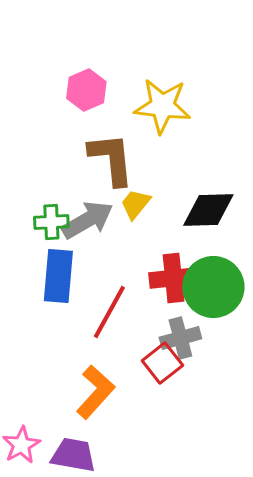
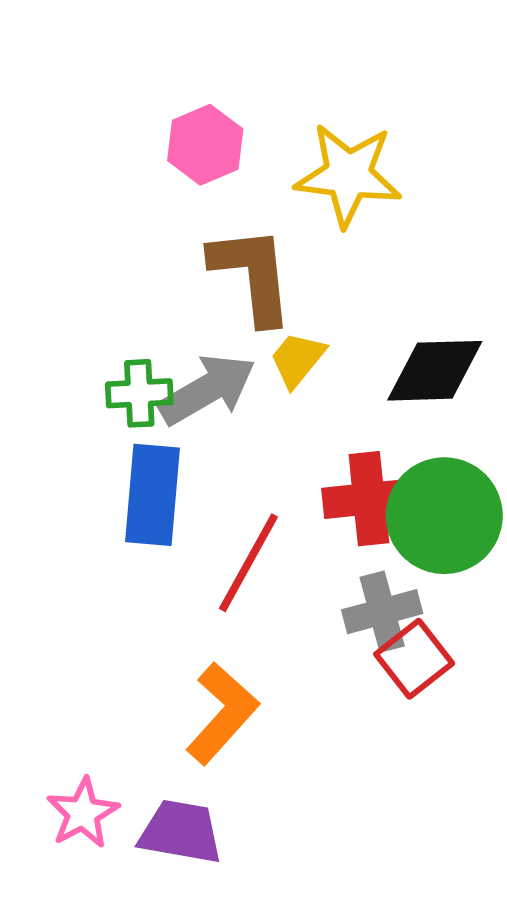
red square: (162, 363) -> (414, 659), moved

